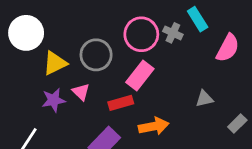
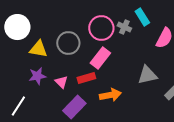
yellow triangle: (55, 63) -> (38, 49), turned 36
pink triangle: (81, 92) -> (61, 82), moved
gray triangle: (204, 99) -> (147, 75), size x1.5

